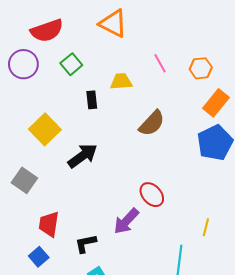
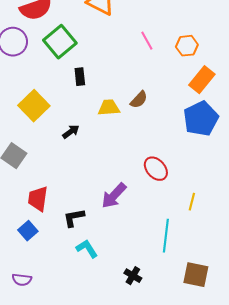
green square: (71, 64) -> (60, 42), size x1.5
yellow trapezoid: (121, 82) -> (109, 108), moved
brown semicircle: (152, 123) -> (139, 100), size x0.7
black arrow: (83, 156) -> (71, 132), size x0.6
red ellipse: (152, 195) -> (156, 169), moved

